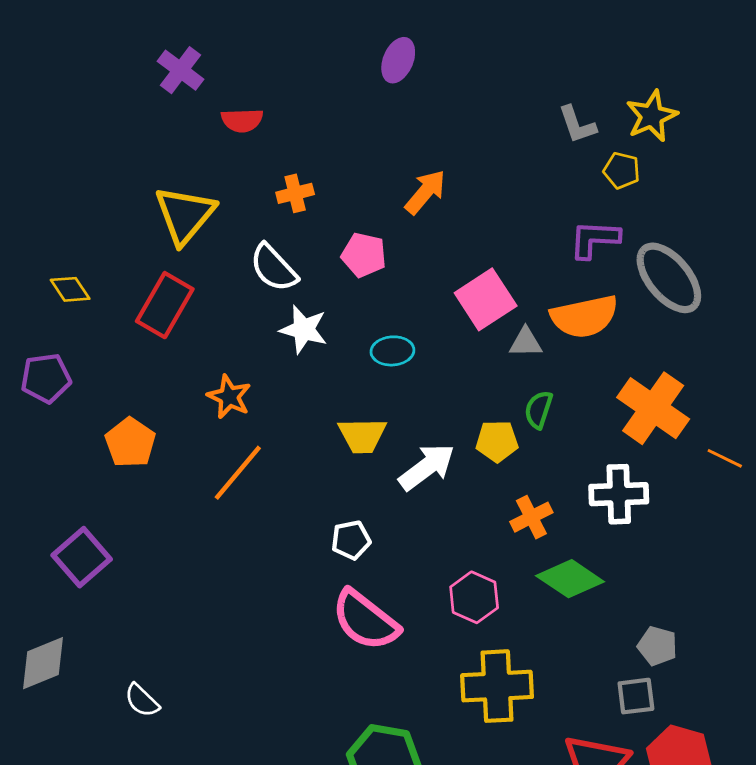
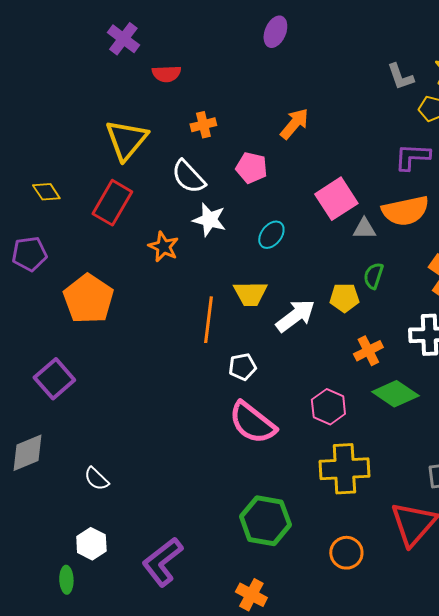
cyan ellipse: (392, 351) -> (271, 235), turned -48
orange star: (229, 397) -> (163, 247), moved
orange pentagon: (130, 443) -> (88, 299), size x1.4
orange line: (238, 473) -> (208, 320), moved, turned -33

